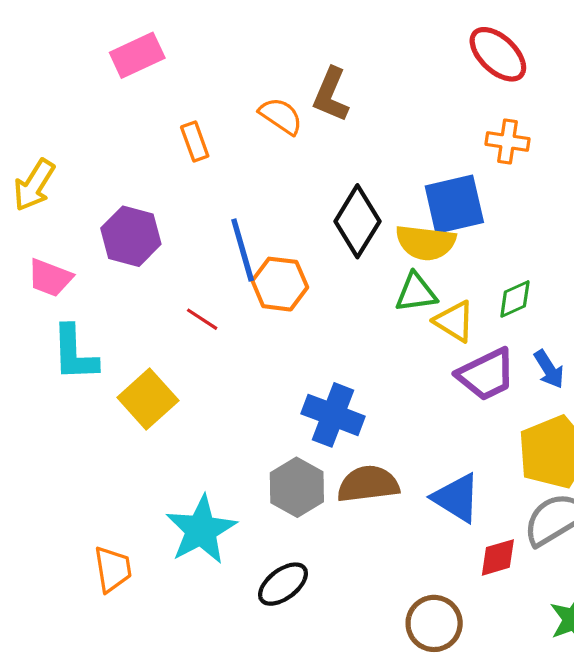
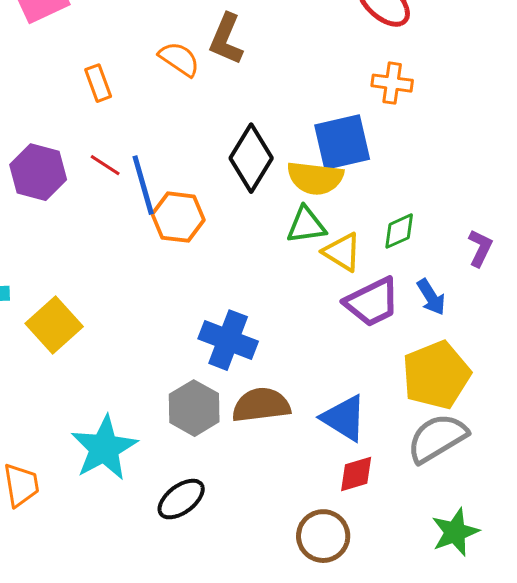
red line: (202, 319) -> (105, 165), moved
red diamond: (498, 557) -> (356, 474), moved

